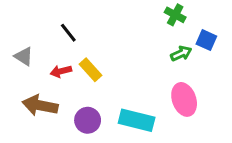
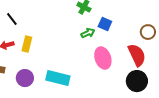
yellow rectangle: (91, 70) -> (27, 44), turned 56
pink ellipse: (184, 99) -> (103, 58), moved

